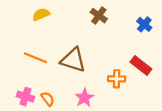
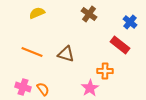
brown triangle: (73, 60) -> (66, 54), size x0.7
red rectangle: (141, 65) -> (120, 45), moved
pink star: (84, 98) -> (90, 88), moved

